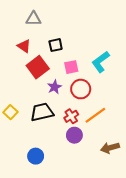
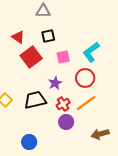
gray triangle: (34, 19) -> (43, 11), moved
purple star: (54, 87) -> (55, 83), moved
red circle: (81, 89) -> (85, 78), moved

